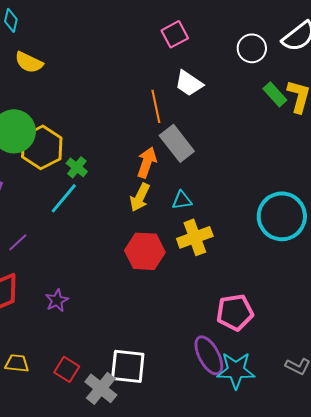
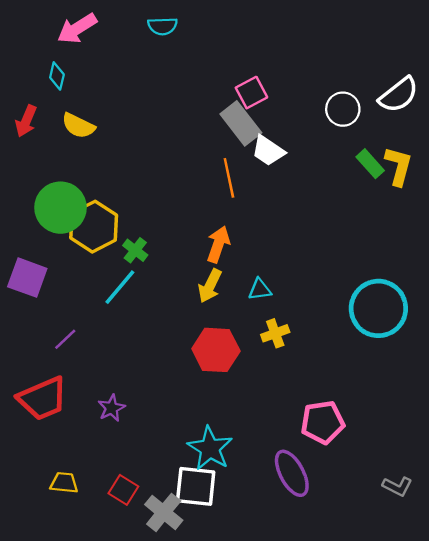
gray rectangle: (177, 143) -> (241, 123), moved
yellow cross: (195, 237) -> (275, 333), size x0.7
cyan star: (236, 370) -> (210, 448), moved, turned 30

